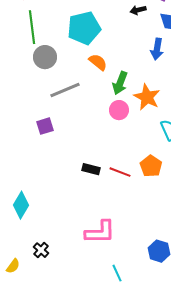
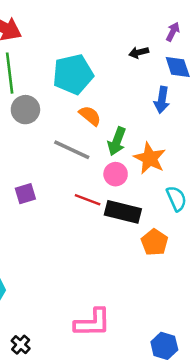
gray line: (65, 90) -> (72, 150), moved, turned 48
black rectangle: (91, 169) -> (123, 212), moved, size x1.6
red line: (120, 172) -> (88, 200), moved

